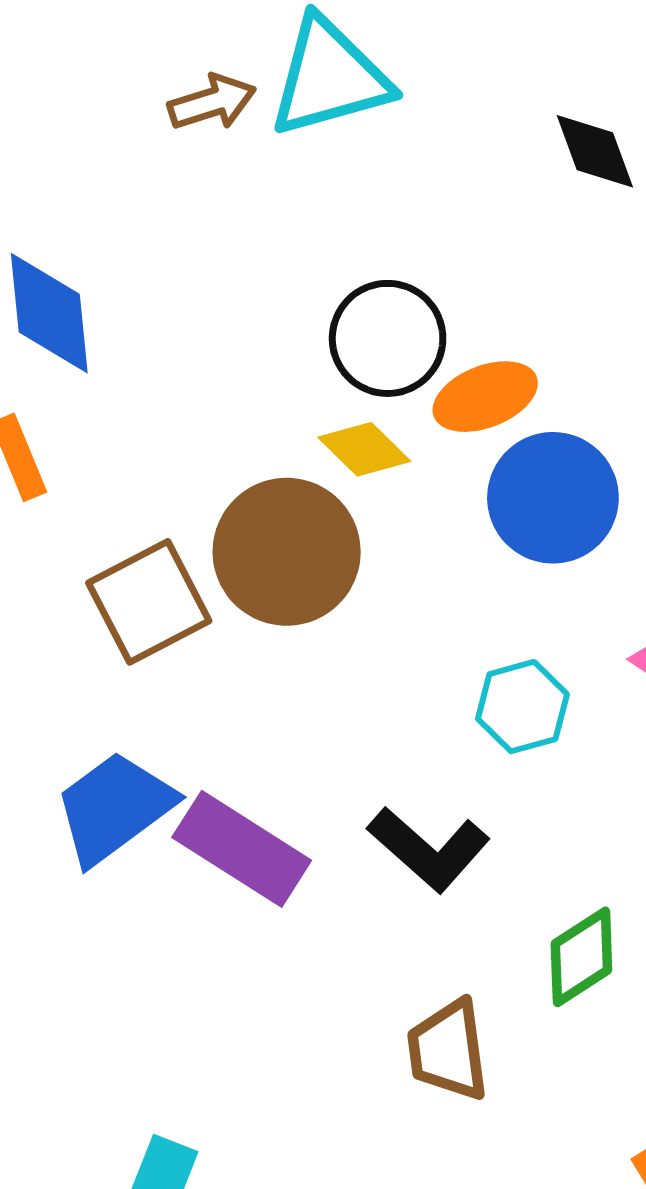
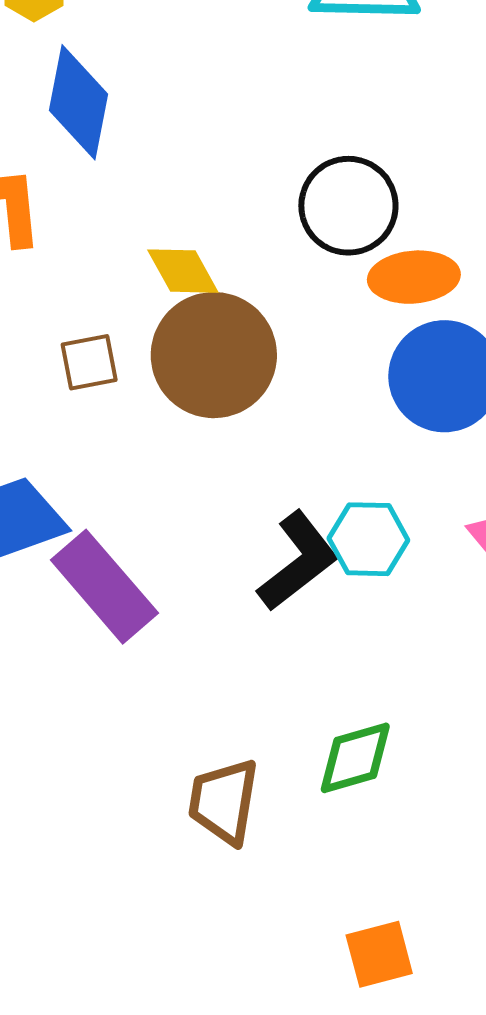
yellow diamond: (364, 449) -> (183, 271), moved
brown square: (149, 602) -> (89, 362), size x0.6
black L-shape: (429, 849) -> (298, 561), moved, turned -96

